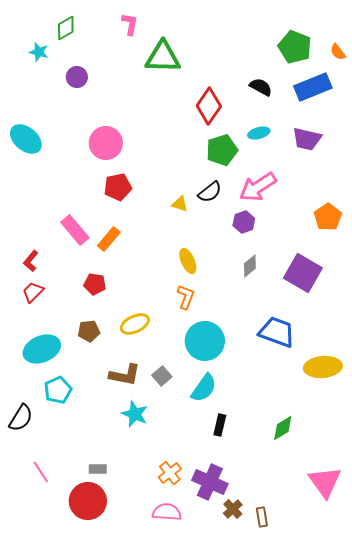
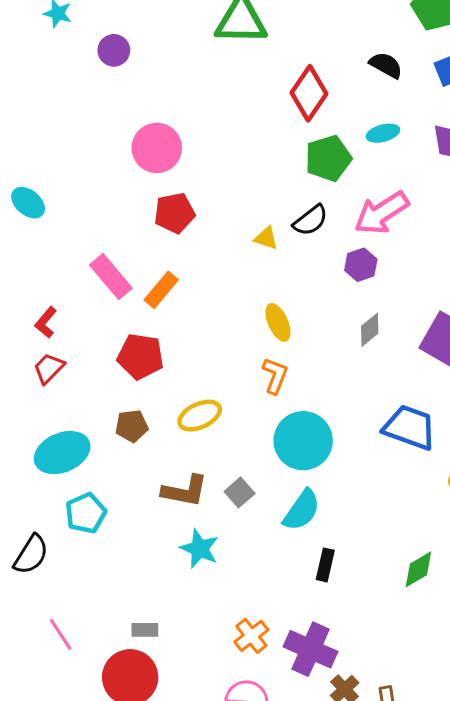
cyan ellipse: (26, 139) -> (28, 203), moved, size x0.7
red pentagon: (95, 284) -> (140, 356), size x1.4

